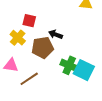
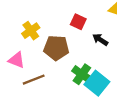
red square: (29, 21) -> (78, 22), moved
black arrow: (56, 34) -> (100, 40), moved

